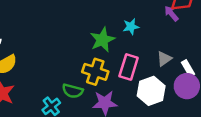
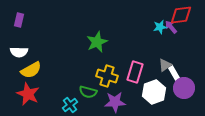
cyan star: (131, 27) -> (160, 27), moved
green star: (102, 40) -> (97, 42), moved
white rectangle: (188, 68) -> (174, 73), moved

